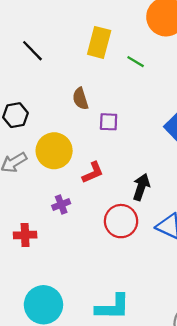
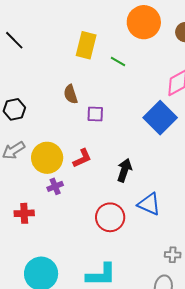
black line: (32, 51) -> (14, 40), moved
yellow circle: (54, 151) -> (47, 158), moved
red circle: (121, 221) -> (110, 217), moved

